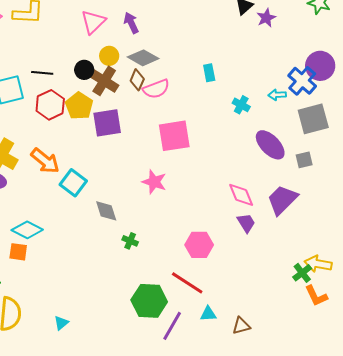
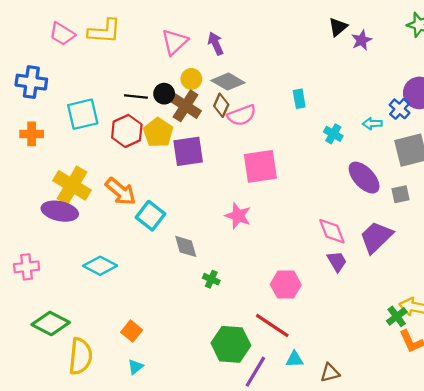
black line: (42, 73) -> (136, 97), moved
blue cross: (302, 81) -> (400, 109), size x0.7
orange square: (18, 252) -> (132, 331), moved, turned 30

